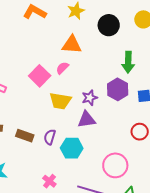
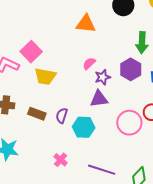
pink semicircle: (62, 68) -> (89, 63), moved
pink square: (40, 76) -> (31, 52), moved
yellow trapezoid: (60, 101) -> (45, 76), moved
pink circle: (115, 165) -> (129, 123), moved

